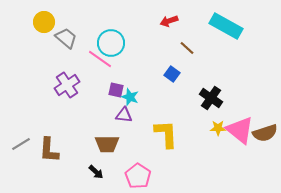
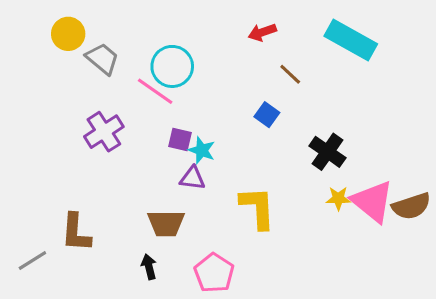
gray line: (21, 144) -> (32, 261), moved
black arrow: (96, 172) -> (149, 267), turned -147

